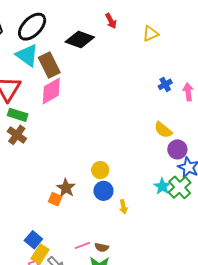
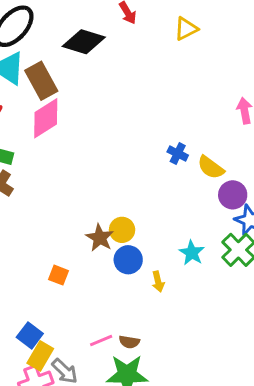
blue cross: (165, 84) -> (178, 153), moved, turned -32
cyan star: (162, 186) -> (192, 253), moved
brown star: (66, 188) -> (100, 238), moved

